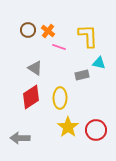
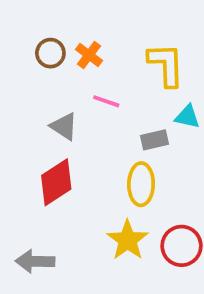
pink line: (59, 47) -> (106, 101), moved
yellow ellipse: (60, 98) -> (141, 184), moved

